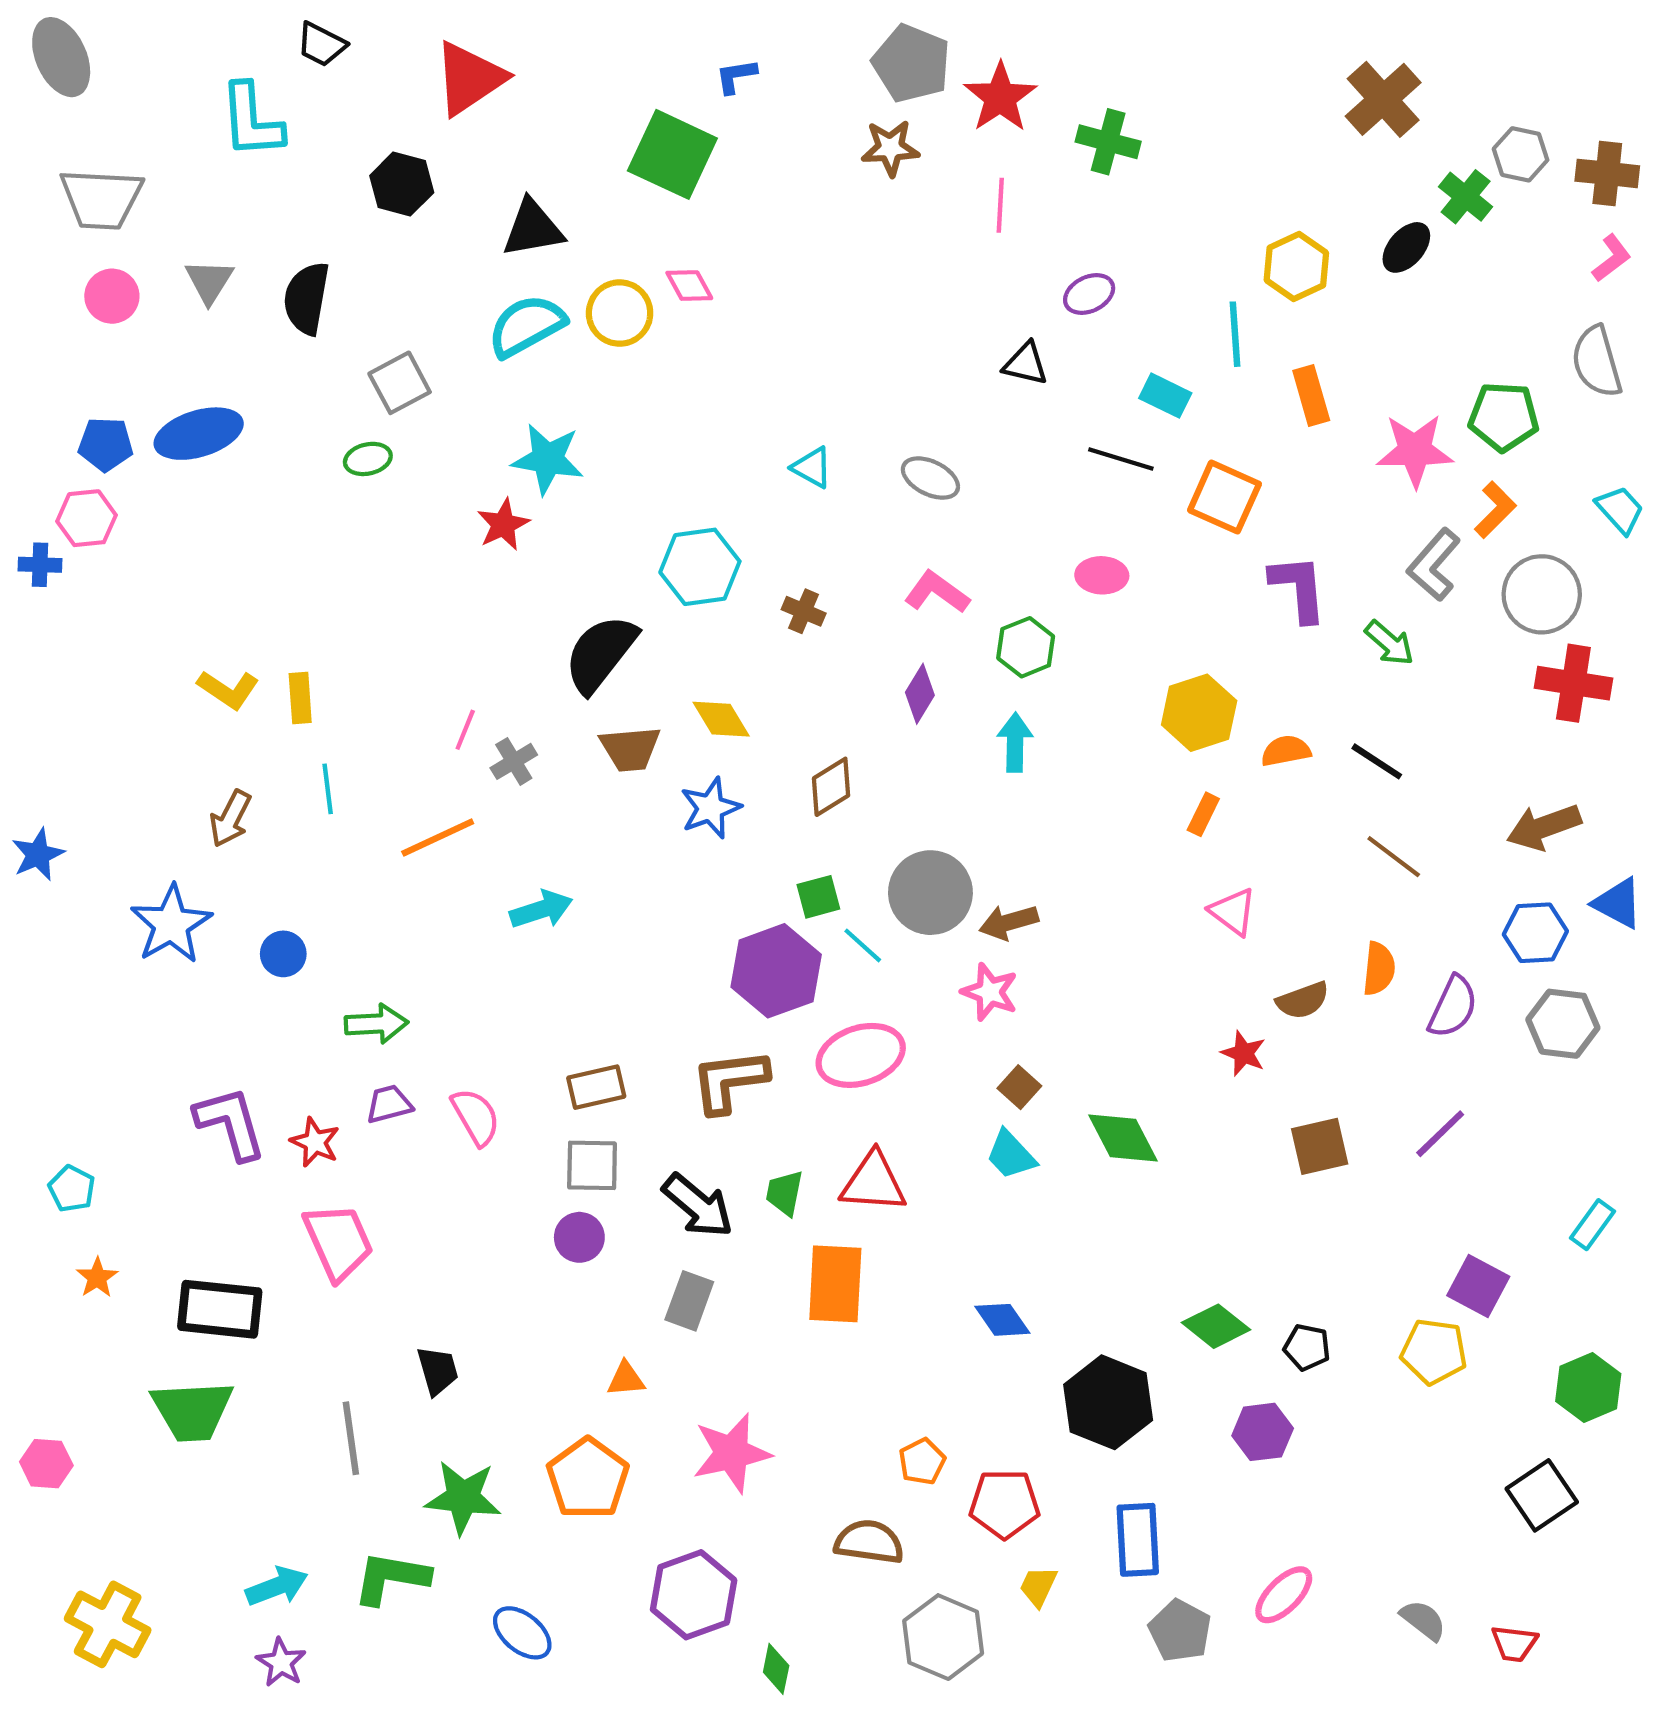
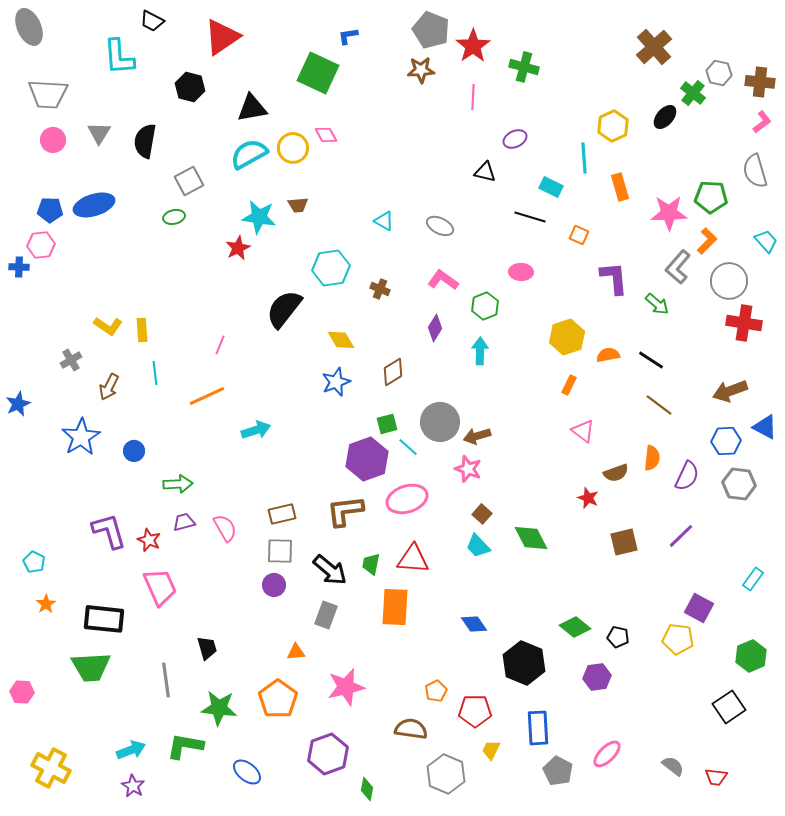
orange square: (1224, 497) -> (579, 235), size x0.6
brown trapezoid: (630, 749) -> (298, 205), moved, size x0.7
gray cross: (514, 761) -> (71, 360), moved

